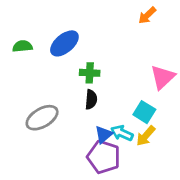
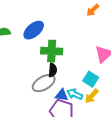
green cross: (90, 73) -> (52, 51), size x1.5
gray ellipse: (42, 118) -> (44, 83), moved
blue triangle: (104, 134) -> (62, 95), turned 48

